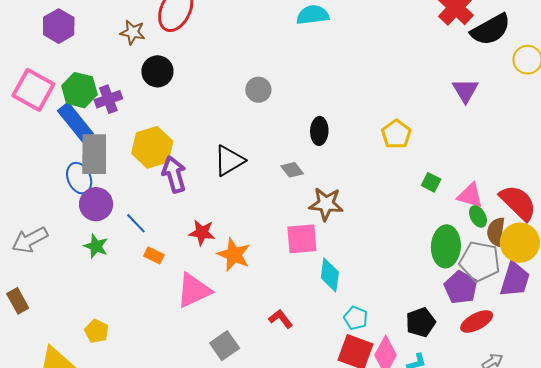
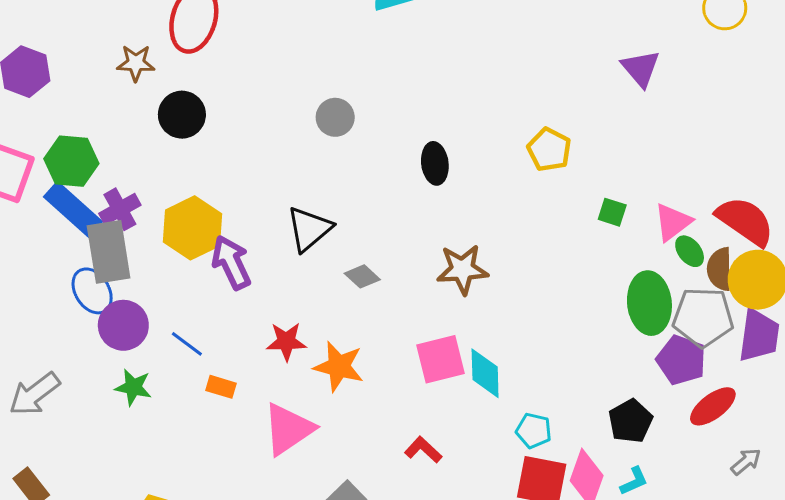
purple cross: (108, 99) -> (120, 209), moved
gray diamond: (292, 170) -> (362, 276), moved
pink triangle: (470, 195) -> (673, 222), turned -44
pink square: (302, 239) -> (440, 359), moved

